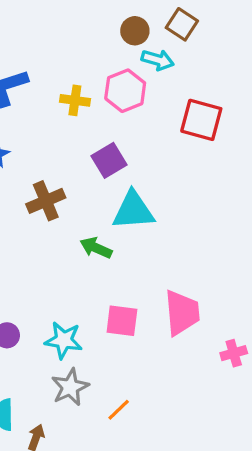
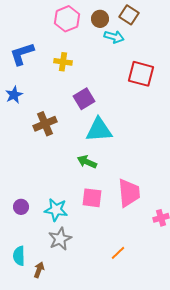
pink hexagon: (125, 91) -> (67, 19), moved
green arrow: (96, 248) -> (87, 162), moved
orange line: (119, 410) -> (118, 253), moved

